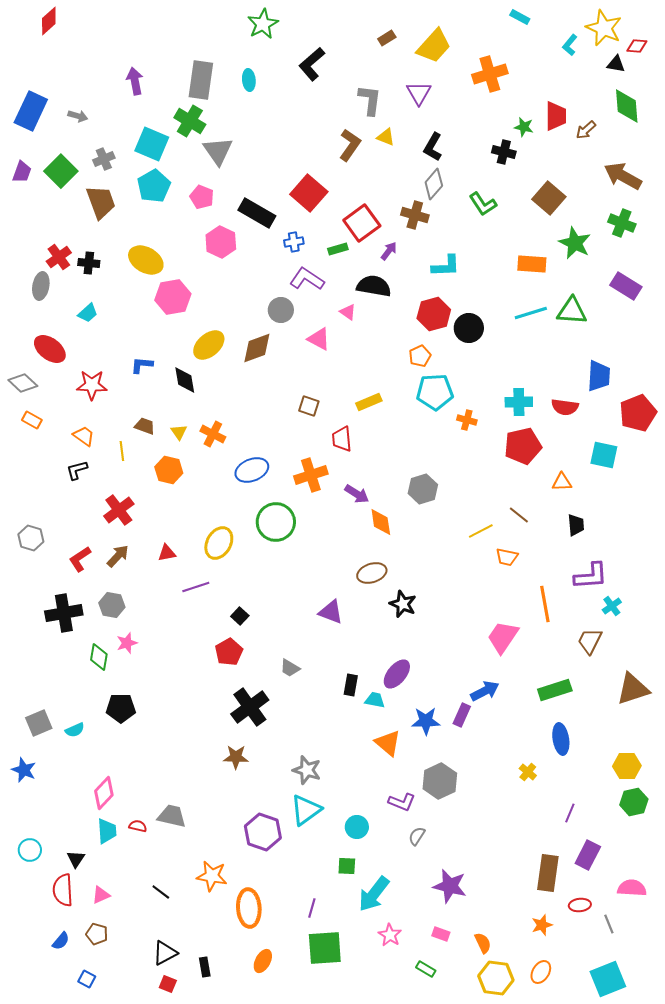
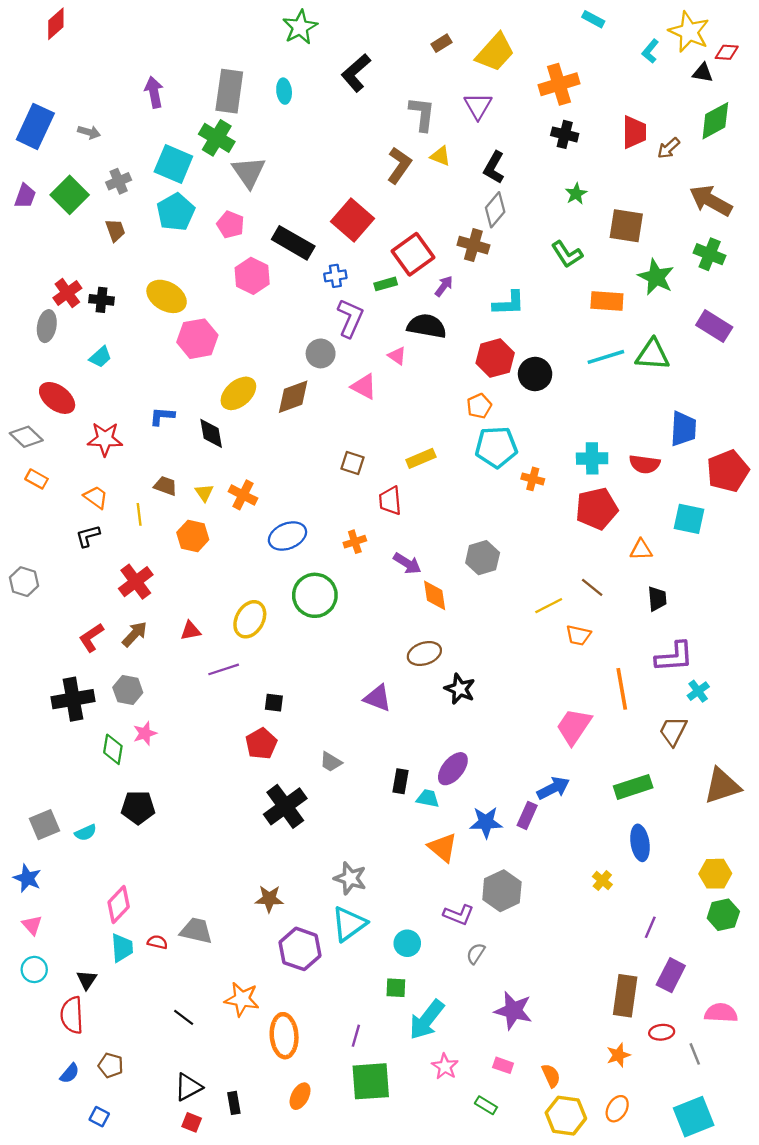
green diamond: (627, 106) -> (715, 121), turned 66
green star: (524, 127) -> (576, 194), moved, turned 30
black cross: (504, 152) -> (565, 134), moved
brown square: (549, 198) -> (626, 226), turned -32
brown trapezoid: (101, 202) -> (115, 230), size x0.6
green L-shape: (483, 204) -> (567, 254), moved
purple L-shape: (307, 279) -> (350, 318), turned 80
orange cross: (311, 475) -> (355, 542), size x0.6
gray hexagon: (31, 538) -> (24, 582), moved
black square: (240, 616) -> (274, 703), turned -36
brown star: (236, 757) -> (269, 899), moved
pink triangle: (101, 895) -> (32, 925), moved, turned -48

